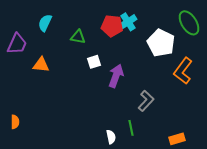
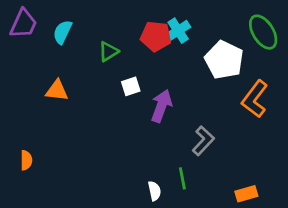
green triangle: (78, 37) -> (108, 52), turned -42
purple trapezoid: (17, 44) -> (23, 24), moved
orange semicircle: (15, 122) -> (26, 160), moved

